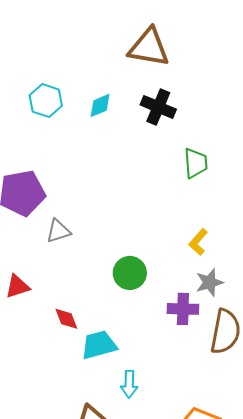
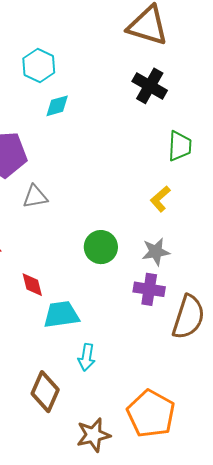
cyan diamond: (100, 105) -> (57, 106), moved
yellow L-shape: (198, 242) -> (160, 199), moved
gray star: (209, 282) -> (156, 252), moved

